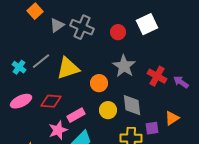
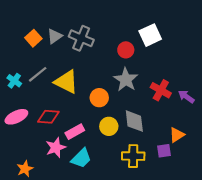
orange square: (35, 11) -> (33, 38), moved
red circle: (118, 32) -> (126, 50), moved
yellow triangle: (68, 68) -> (66, 82), turned 45
purple square: (152, 128) -> (164, 151), moved

